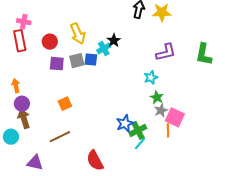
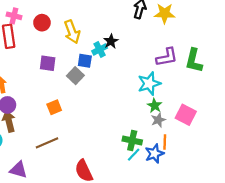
red circle: (50, 42) -> (42, 23), moved
green L-shape: (204, 54) -> (194, 61), moved
gray square: (77, 61) -> (75, 76), moved, turned -35
cyan star: (151, 77) -> (149, 84), size x1.5
pink square: (175, 117) -> (186, 115), moved
blue star: (125, 123) -> (154, 154), moved
green cross: (138, 130) -> (132, 140), turned 36

